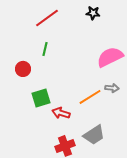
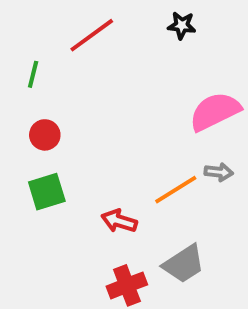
green line: (45, 49) -> (33, 74), moved
green square: (41, 98) -> (47, 192), moved

